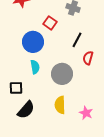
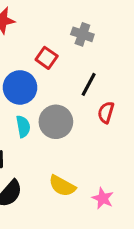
gray circle: (62, 74) -> (56, 122), moved
yellow semicircle: (60, 105) -> (62, 186), turned -60

